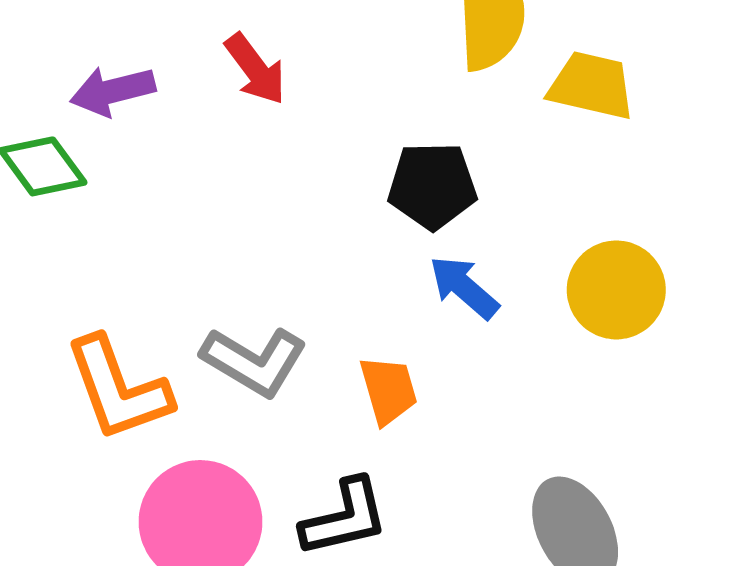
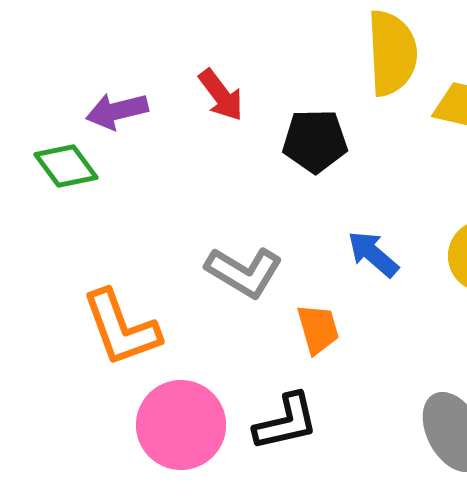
black pentagon: (432, 186) -> (315, 141), moved
gray L-shape: (254, 361) -> (244, 272), moved

